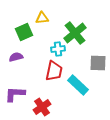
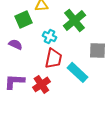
cyan cross: (58, 49) -> (49, 36), moved, turned 32
purple semicircle: (16, 57) -> (15, 44), turned 40
red cross: (42, 107) -> (41, 84), moved

